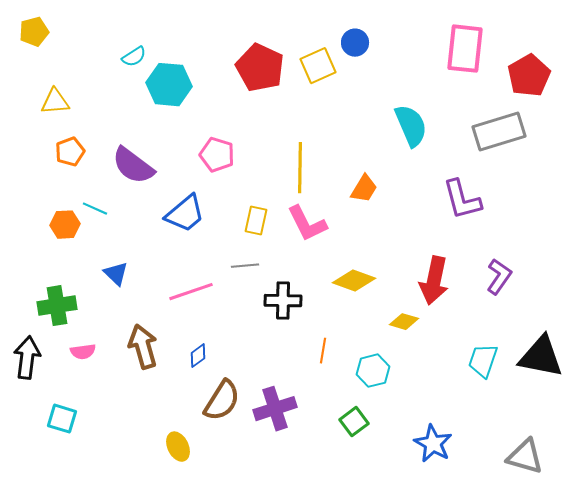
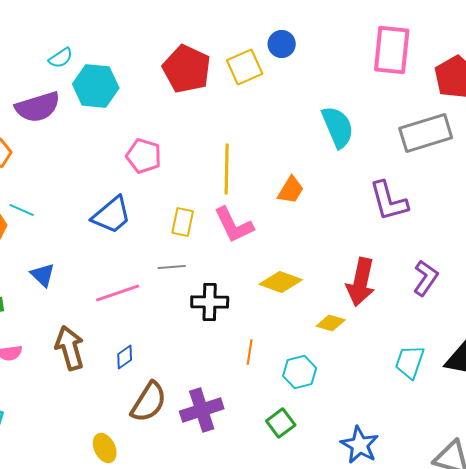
purple semicircle: (133, 166) -> (38, 107), moved, turned -54

